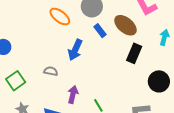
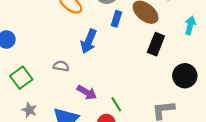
blue rectangle: (100, 31) -> (116, 19), turned 56
purple arrow: (73, 95) -> (87, 92), turned 108

